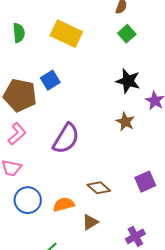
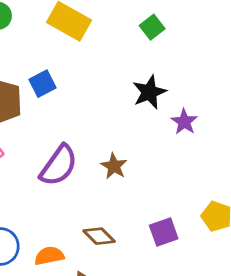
black star: (128, 81) -> (149, 92), turned 30
brown star: (125, 122) -> (114, 166), moved

